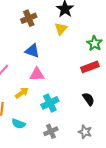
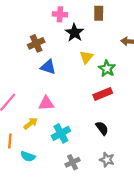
yellow triangle: (61, 29) -> (86, 57), moved
blue triangle: (32, 51) -> (48, 67), moved
gray cross: (51, 131) -> (72, 162), moved
gray star: (85, 132) -> (107, 160), moved

